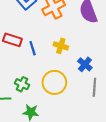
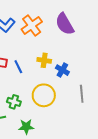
blue cross: (85, 64) -> (62, 70), moved

